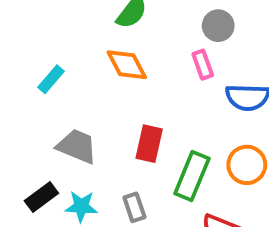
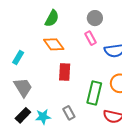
red rectangle: (149, 144) -> (65, 72), moved
gray trapezoid: (77, 146) -> (23, 87), moved, turned 45

